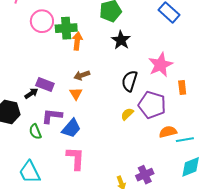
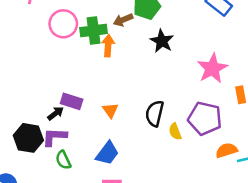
brown arrow: (82, 75) -> (123, 20), moved
black semicircle: (130, 81) -> (155, 113), moved
yellow semicircle: (127, 114) -> (175, 132), turned -64
purple L-shape: (52, 116) -> (54, 137), moved

